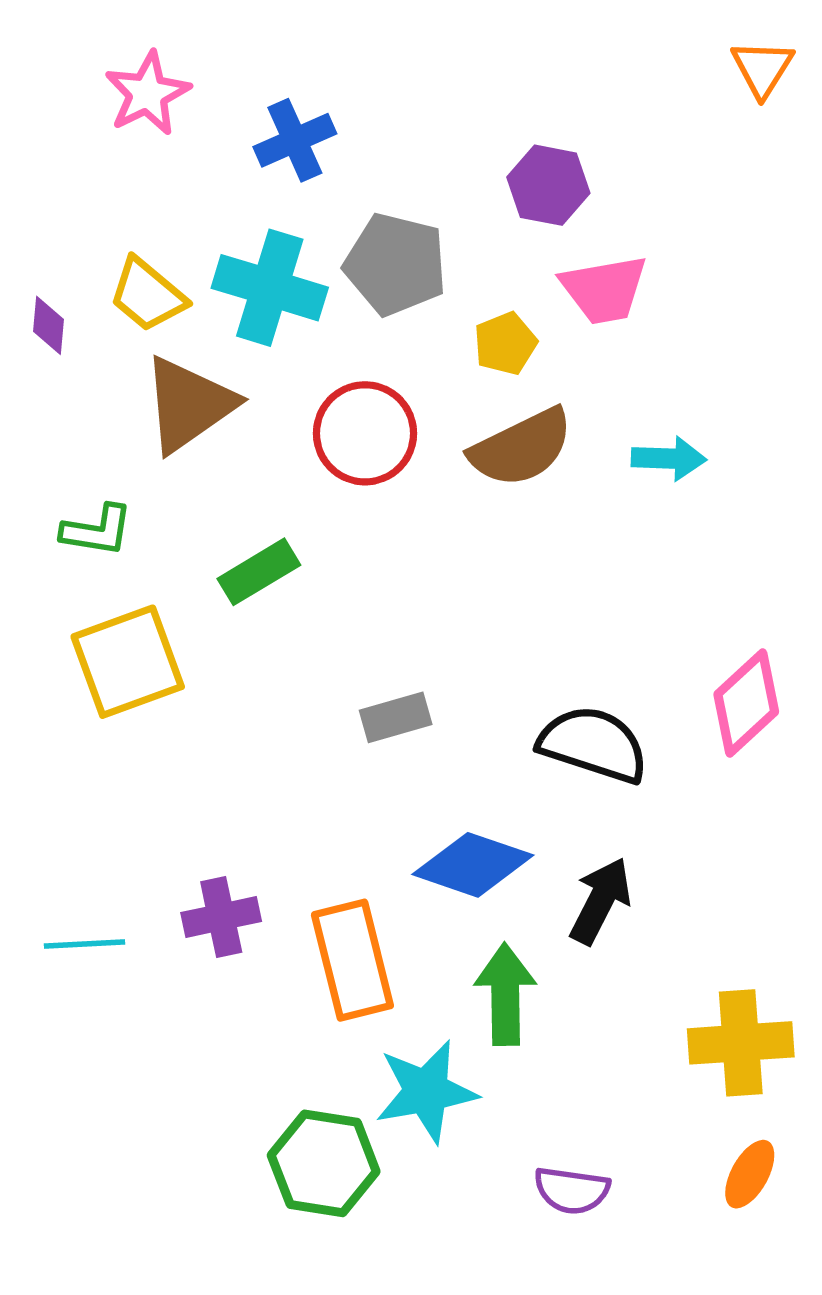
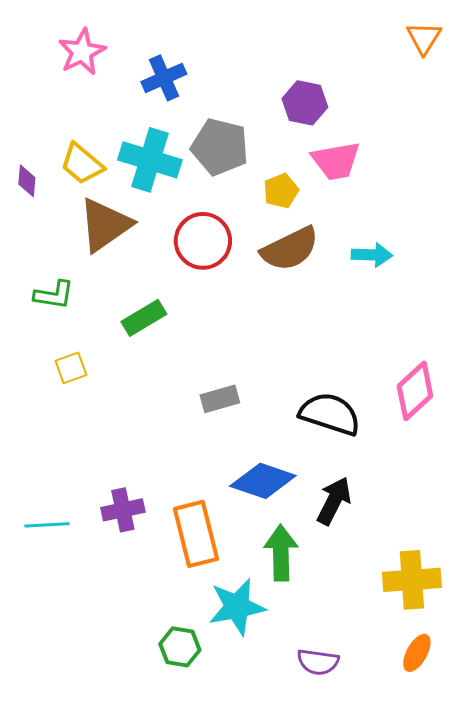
yellow square: (128, 662) -> (71, 368), size x0.5
green hexagon: (324, 1163) -> (180, 647), size x0.7

